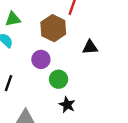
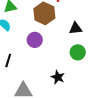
green circle: (59, 79) -> (78, 52), moved

